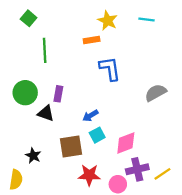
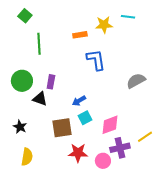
yellow star: (108, 21) -> (104, 25), moved, turned -30
black star: (33, 156) -> (20, 127), moved
yellow line: (162, 174) -> (145, 137), moved
yellow semicircle: (16, 180) -> (27, 157), moved

